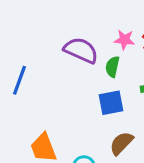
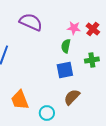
purple semicircle: (81, 50) -> (31, 22), moved

